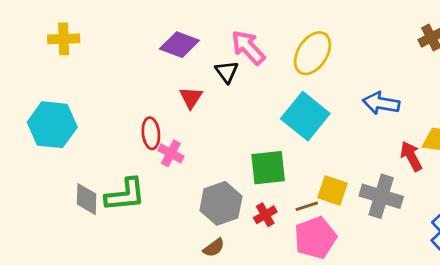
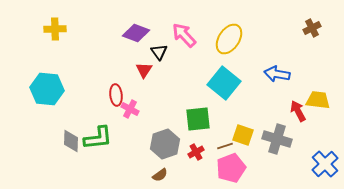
black triangle: (227, 72) -> (159, 52), moved

